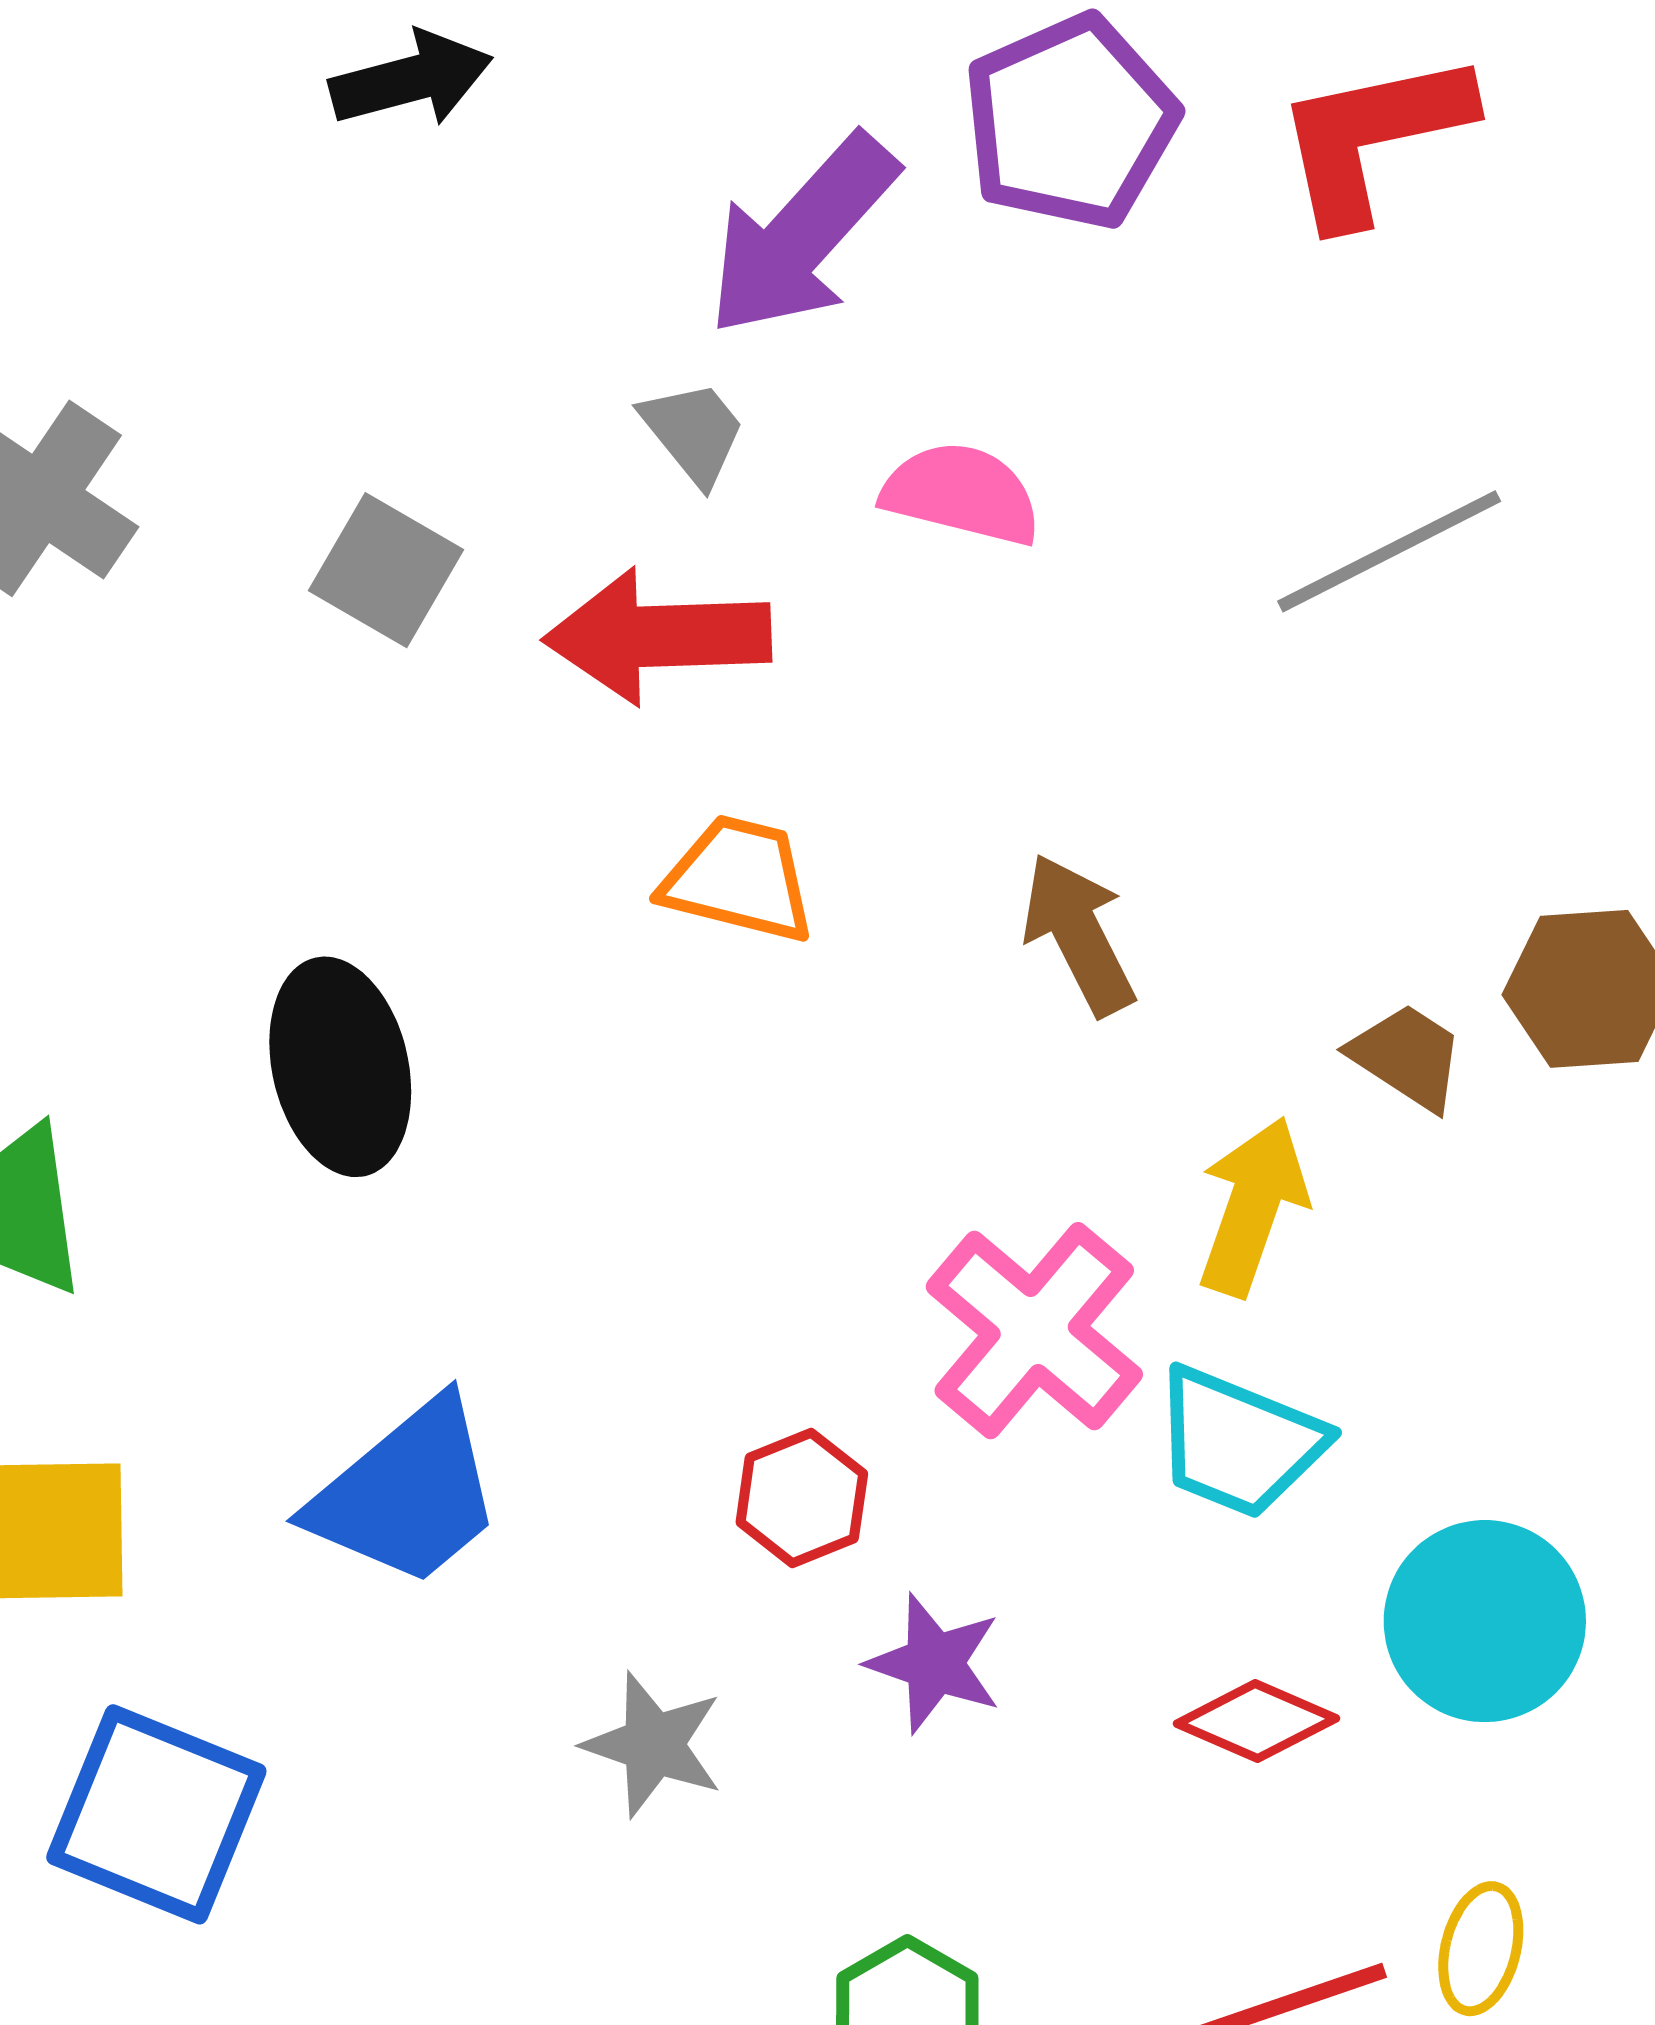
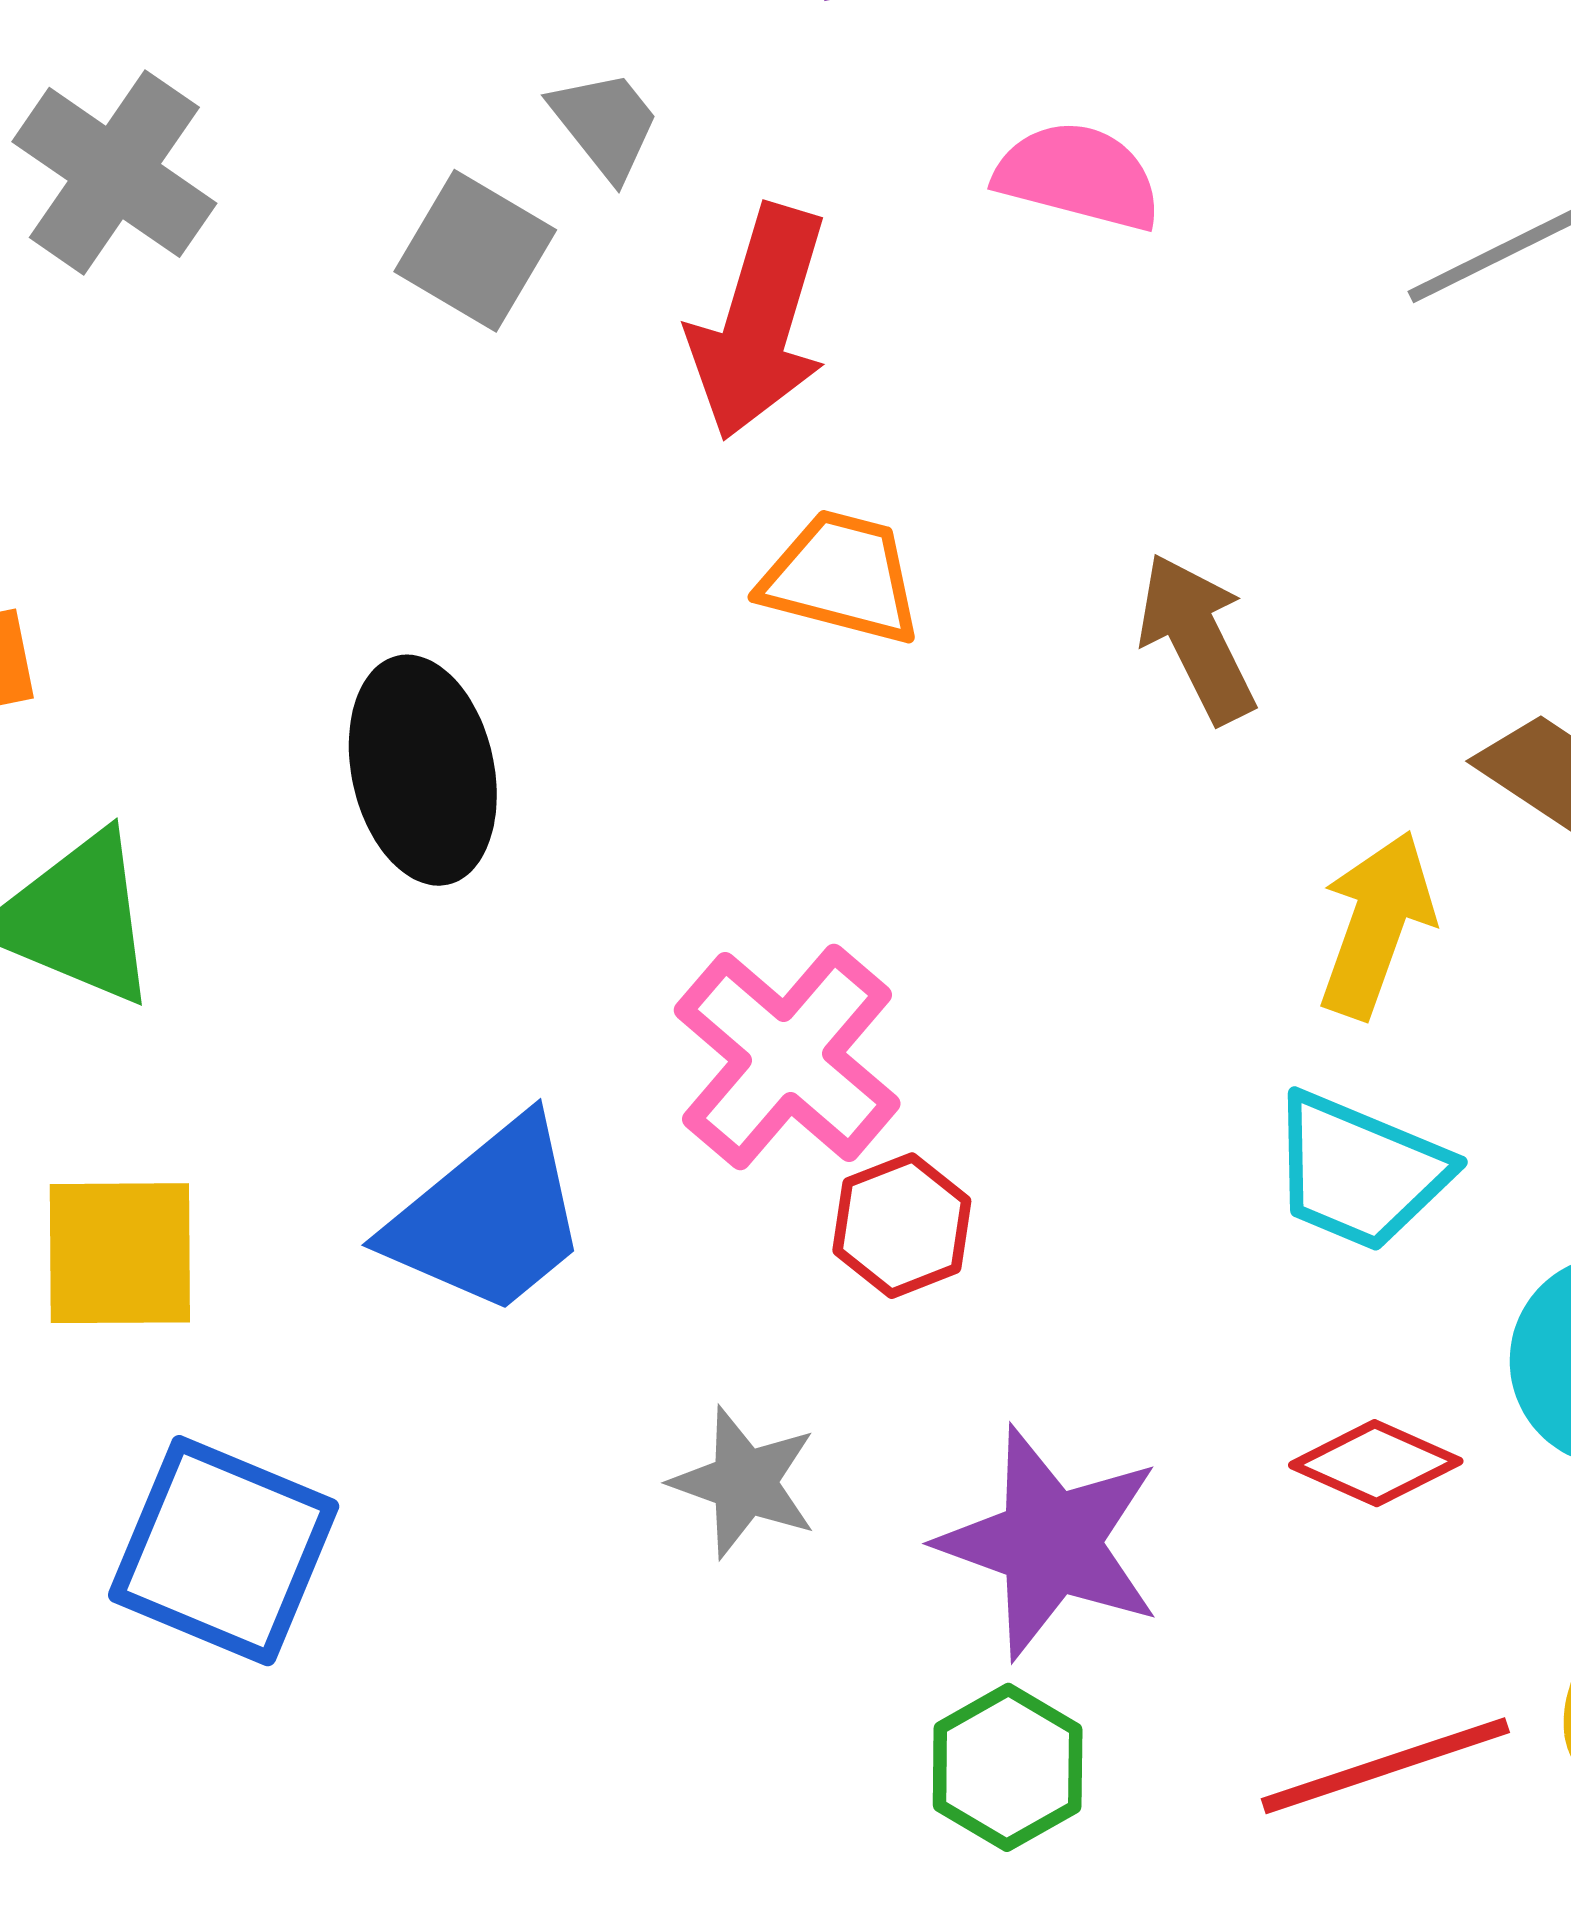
gray trapezoid: (693, 432) -> (605, 124), moved
red arrow: (658, 636) -> (759, 322), turned -72
pink cross: (1034, 1331) -> (787, 1057), moved
purple star: (934, 1663) -> (1050, 1543), moved, size x1.6

